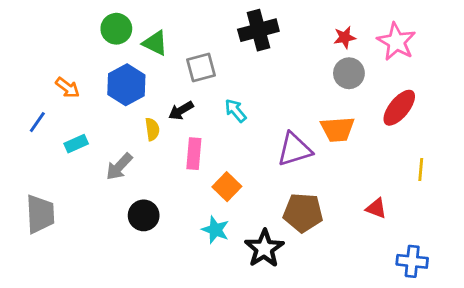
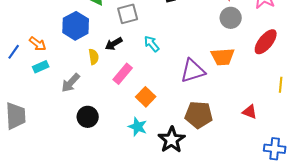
orange arrow: (67, 88) -> (38, 44), moved
pink rectangle: (194, 154) -> (123, 74), turned 35

